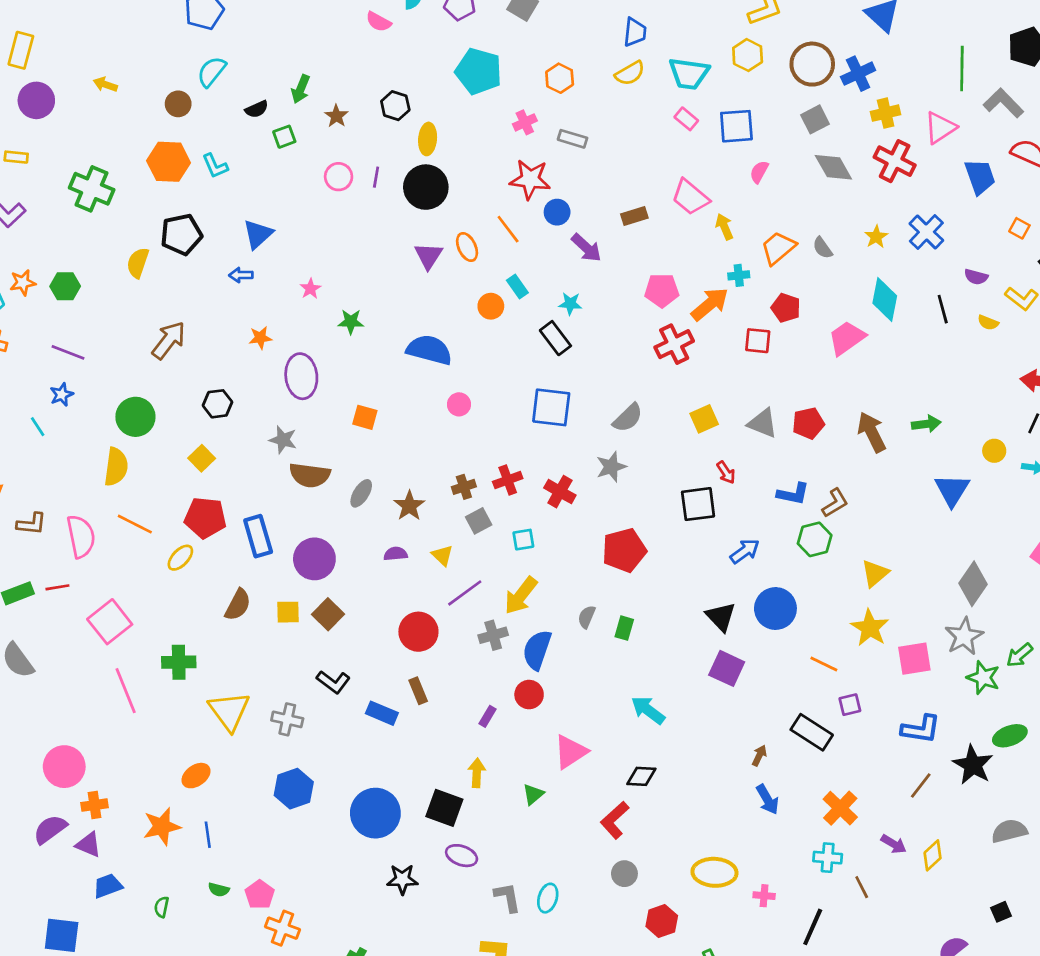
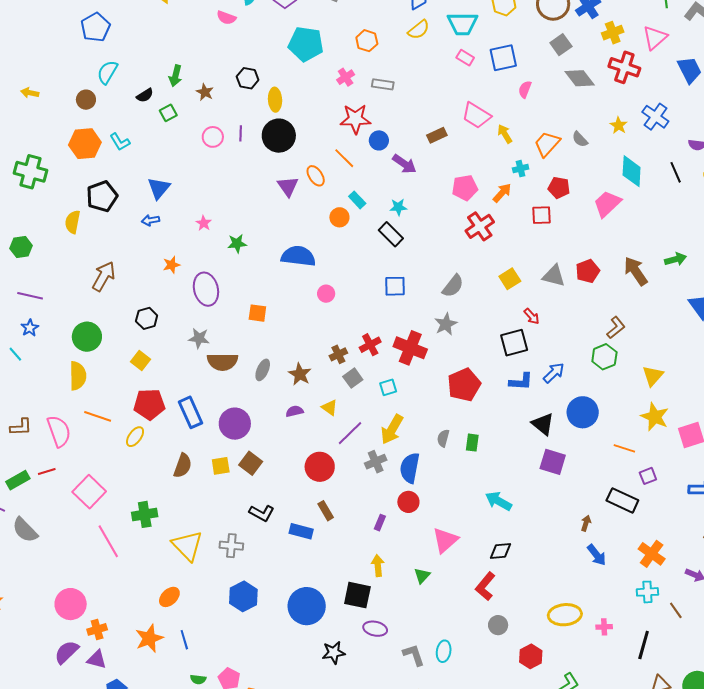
orange arrow: (710, 304) -> (502, 193), size x0.7
blue square: (551, 407) -> (395, 286), size x0.7
red cross: (560, 492) -> (410, 348), size x1.4
blue L-shape: (793, 494) -> (521, 382), moved

